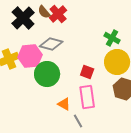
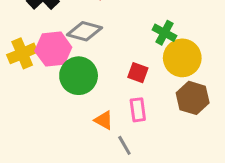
green cross: (112, 38) -> (164, 33), moved
pink rectangle: (87, 97) -> (138, 110), size x0.7

